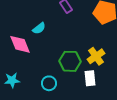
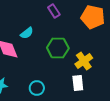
green hexagon: (70, 61) -> (58, 48), moved

